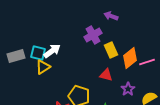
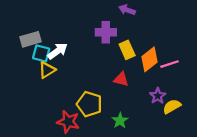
purple cross: (93, 35) -> (106, 32), turned 30
gray rectangle: (16, 56) -> (30, 39), moved
purple star: (128, 89) -> (158, 96), moved

